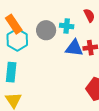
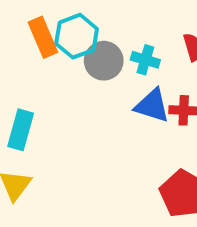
cyan hexagon: (17, 40) -> (77, 36), moved

